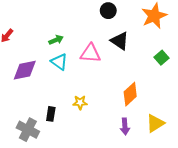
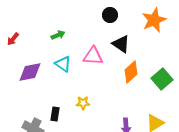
green arrow: (56, 40) -> (58, 35), moved
green square: (161, 58) -> (162, 79), moved, size x1.5
orange diamond: (130, 94) -> (131, 72), moved

